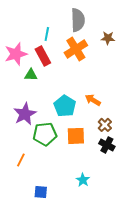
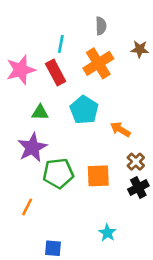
gray semicircle: (78, 20) -> (101, 26), size x0.6
green triangle: (31, 75) -> (40, 113), moved
cyan pentagon: (65, 106) -> (84, 110), moved
black cross: (107, 145) -> (138, 188), turned 35

